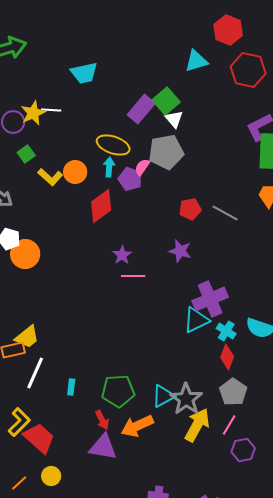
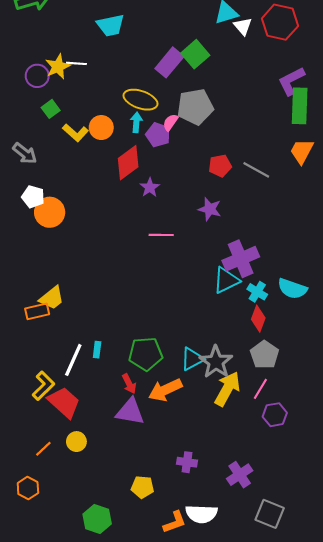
white triangle: (174, 119) -> (243, 26), moved
purple star: (122, 255) -> (150, 187), moved
white line: (35, 373) -> (73, 360), moved

